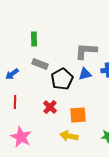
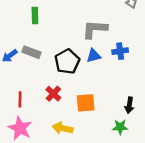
gray rectangle: (40, 64) -> (32, 52), moved
red line: (15, 102) -> (20, 99), moved
yellow arrow: (69, 136) -> (63, 128), moved

